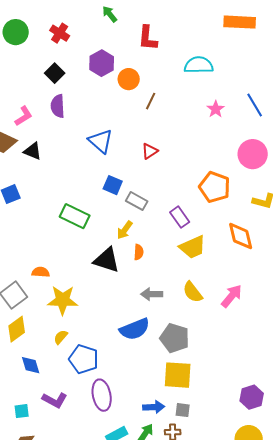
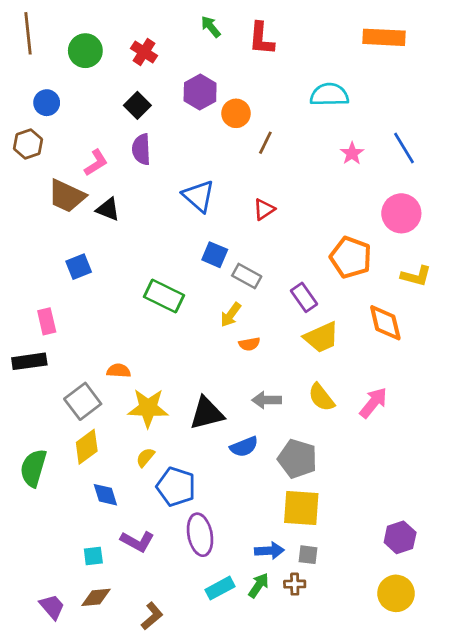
red L-shape: (148, 38) -> (261, 39), moved
orange semicircle: (139, 252) -> (249, 344), turned 77
black triangle: (107, 260) -> (207, 413), moved, turned -32
blue semicircle: (135, 329) -> (244, 447), size x0.7

